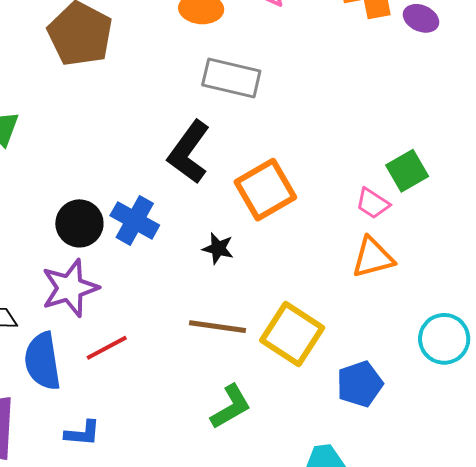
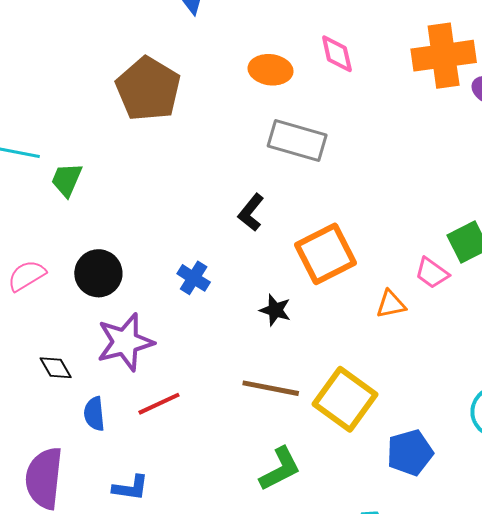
black L-shape: (189, 152) -> (251, 212), size x0.6
blue cross: (135, 220) -> (194, 278), size x0.7
black circle: (79, 223) -> (98, 273), moved
orange triangle: (373, 258) -> (391, 304), moved, size x0.7
blue semicircle: (43, 361) -> (94, 414), size x0.6

